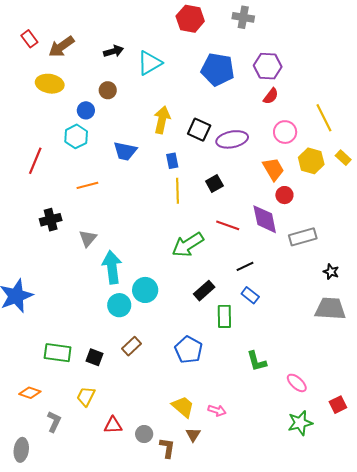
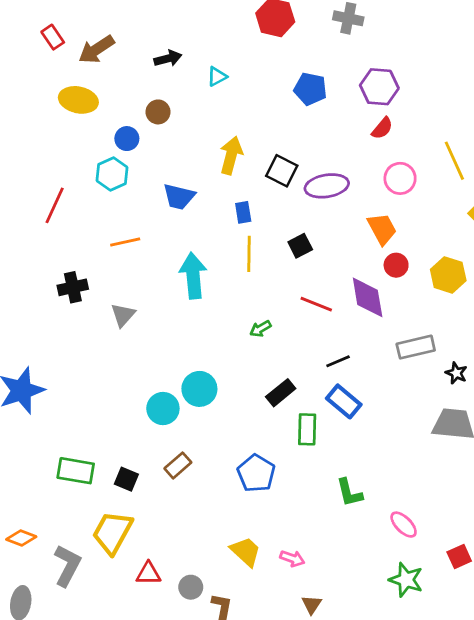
cyan triangle: (150, 63) -> (217, 76), size x0.6
blue pentagon: (218, 69) -> (310, 89), size x0.7
yellow hexagon: (311, 161) -> (448, 275), moved
gray rectangle: (303, 237) -> (416, 347), moved
green arrow: (188, 245) -> (260, 329), size x0.5
cyan arrow: (112, 267) -> (193, 276), moved
blue rectangle: (250, 295) -> (344, 401), size x1.4
orange diamond: (30, 393) -> (21, 538), moved
yellow trapezoid: (86, 396) -> (112, 532), size x1.6
gray L-shape: (54, 422) -> (67, 566), size x1.4
green star: (300, 423) -> (406, 580), turned 30
brown triangle: (193, 435) -> (312, 605), moved

